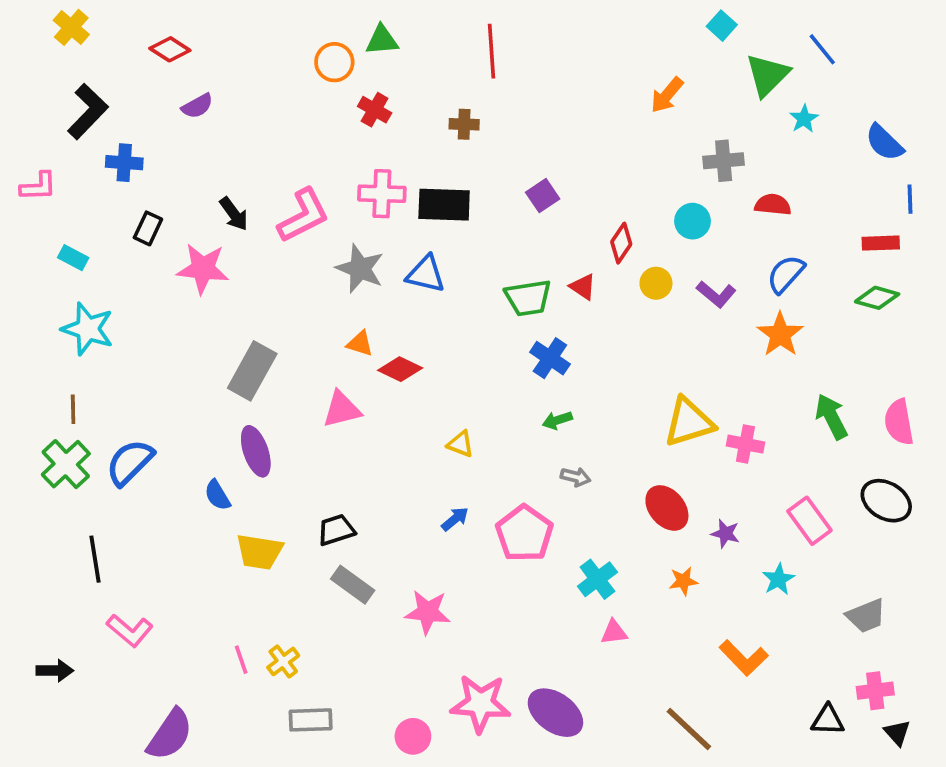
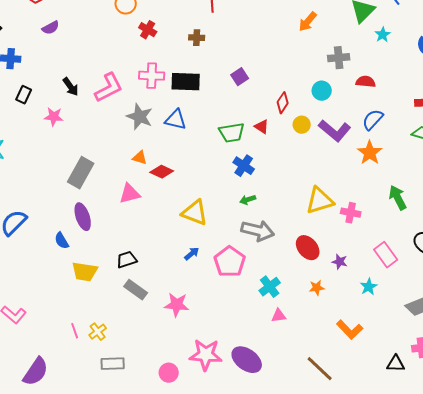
pink star: (203, 269) -> (54, 117), size x0.7
purple L-shape: (716, 294) -> (335, 131), size x1.5
yellow triangle: (460, 444) -> (195, 213), size x1.8
gray arrow: (576, 477) -> (258, 231), size x2.0

